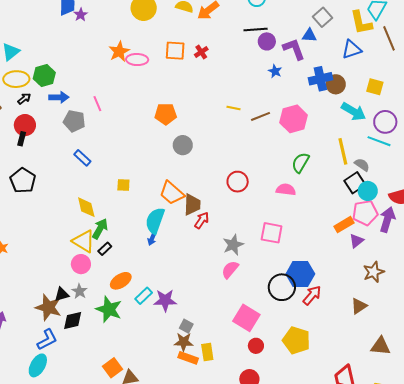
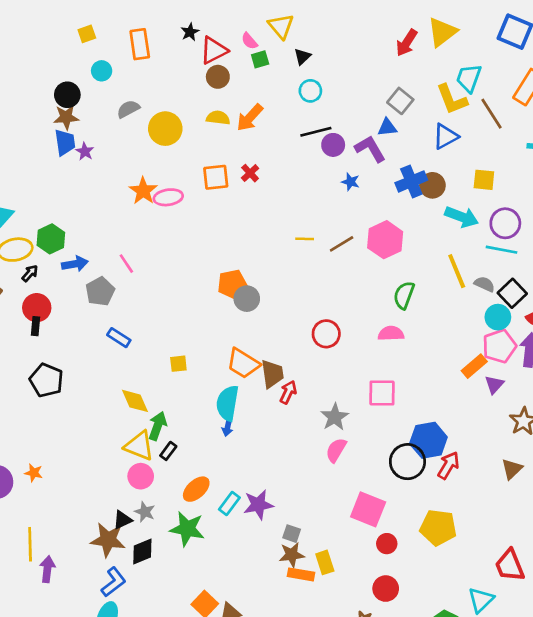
orange pentagon: (166, 114) -> (232, 284), moved
gray pentagon: (74, 121) -> (100, 291), turned -30
black square: (355, 183) -> (512, 293), moved

